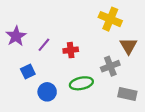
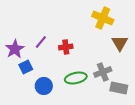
purple star: (16, 36) -> (15, 49), moved
gray cross: (110, 66) -> (103, 72), moved

